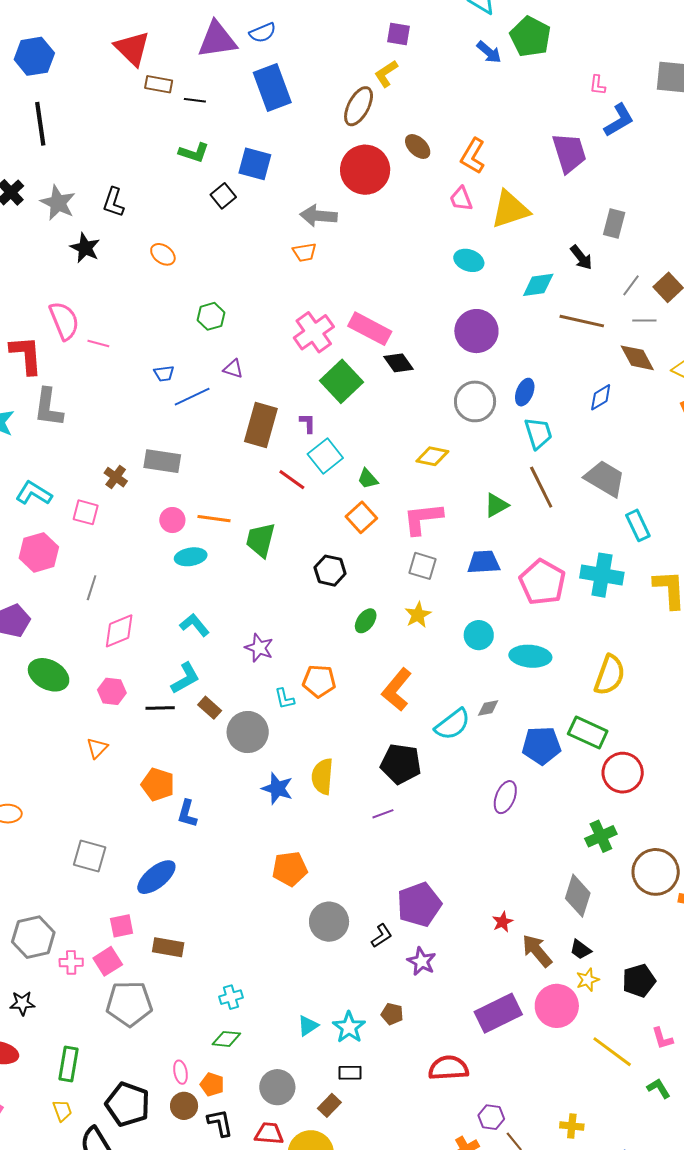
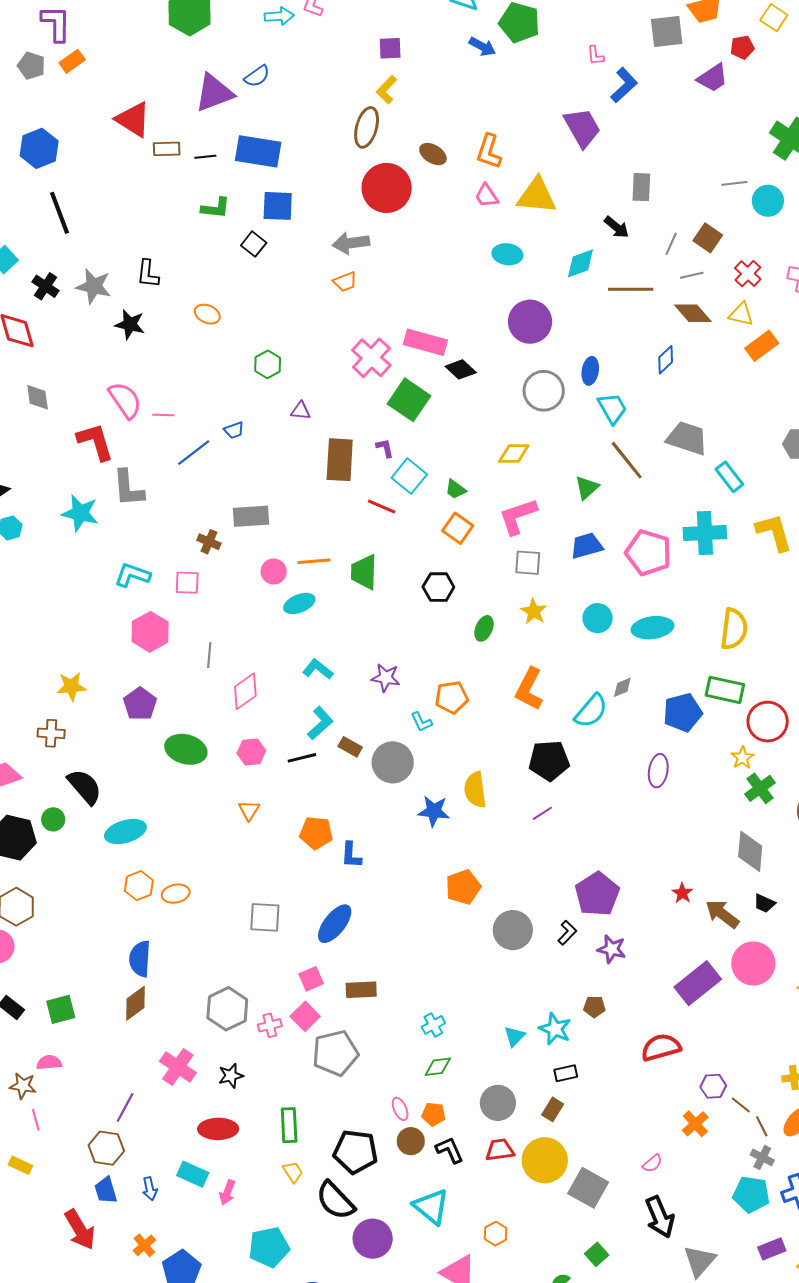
blue rectangle: (272, 87) -> (258, 151), moved, turned -48
yellow triangle: (510, 209) -> (537, 196), turned 36
blue line: (192, 397) -> (194, 453), moved
yellow star: (588, 980) -> (742, 758), moved

